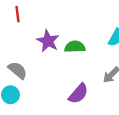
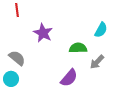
green semicircle: (75, 47) -> (78, 48), moved

